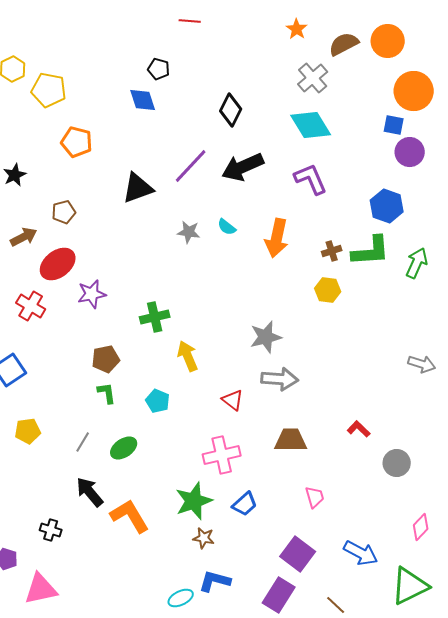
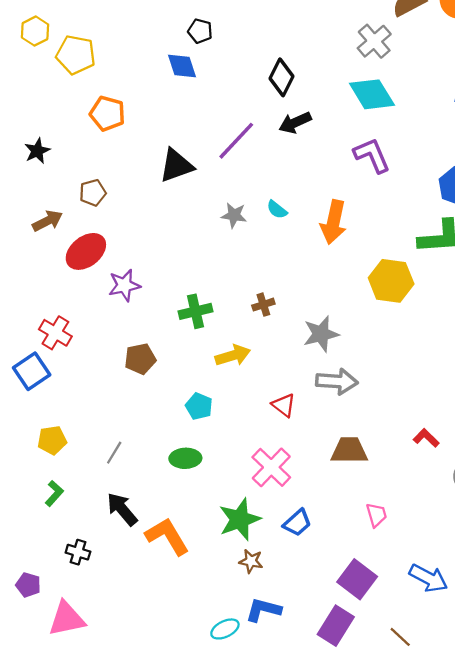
black arrow: (243, 167) -> (295, 123), moved, size x0.7
brown cross: (332, 251) -> (263, 305), moved
yellow hexagon: (328, 290) -> (391, 281), size x1.5
red cross: (31, 306) -> (55, 333), moved
yellow arrow: (188, 356) -> (233, 355), turned 96
green L-shape: (107, 393) -> (54, 493), moved, turned 50
green ellipse: (124, 448) -> (185, 458), moved, turned 32
pink cross: (222, 455) -> (271, 467), turned -33

